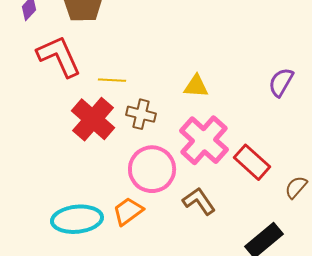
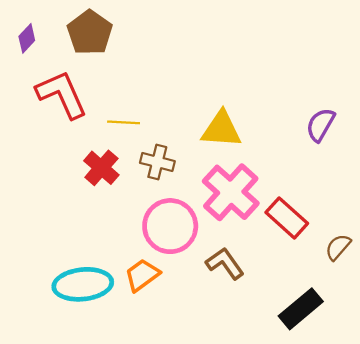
yellow triangle: (196, 86) -> (221, 129), size x1.4
red cross: (93, 119) -> (101, 168), size x0.7

